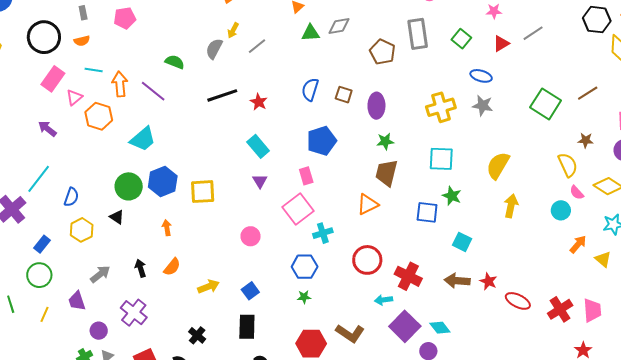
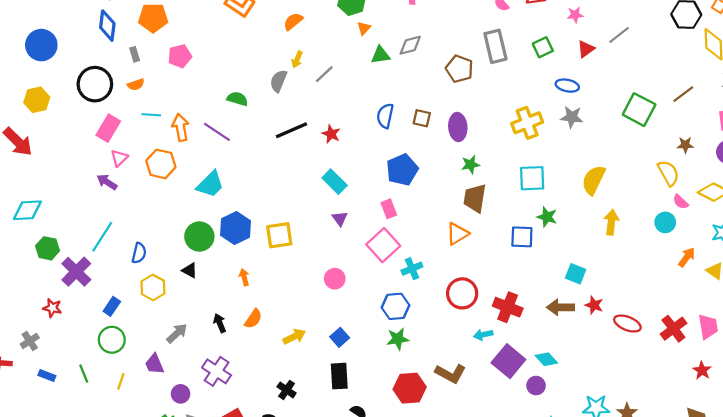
green square: (461, 39) -> (543, 47), turned 30
pink triangle: (74, 97) -> (119, 158), moved
cyan square: (462, 242) -> (576, 274), moved
green star: (304, 297) -> (398, 339), size x1.5

